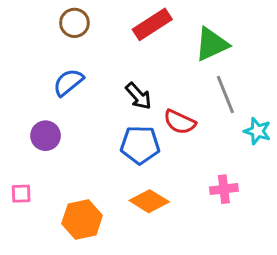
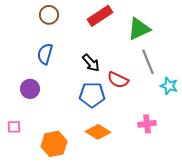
blue semicircle: (68, 82) -> (45, 54), turned -35

